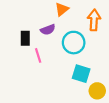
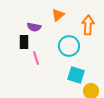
purple semicircle: (48, 30) -> (34, 27), moved, turned 32

